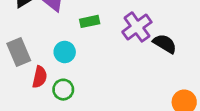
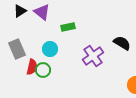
purple cross: (137, 27) -> (93, 56), moved
green circle: (63, 90) -> (43, 70), moved

